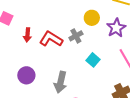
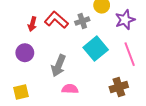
red arrow: (27, 35) -> (32, 24), moved
cyan square: (93, 60) -> (96, 49), size x1.6

